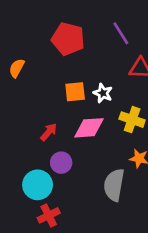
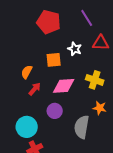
orange semicircle: (17, 68) -> (27, 72), moved
white star: (103, 93) -> (75, 49), moved
purple circle: (61, 163) -> (55, 111), moved

